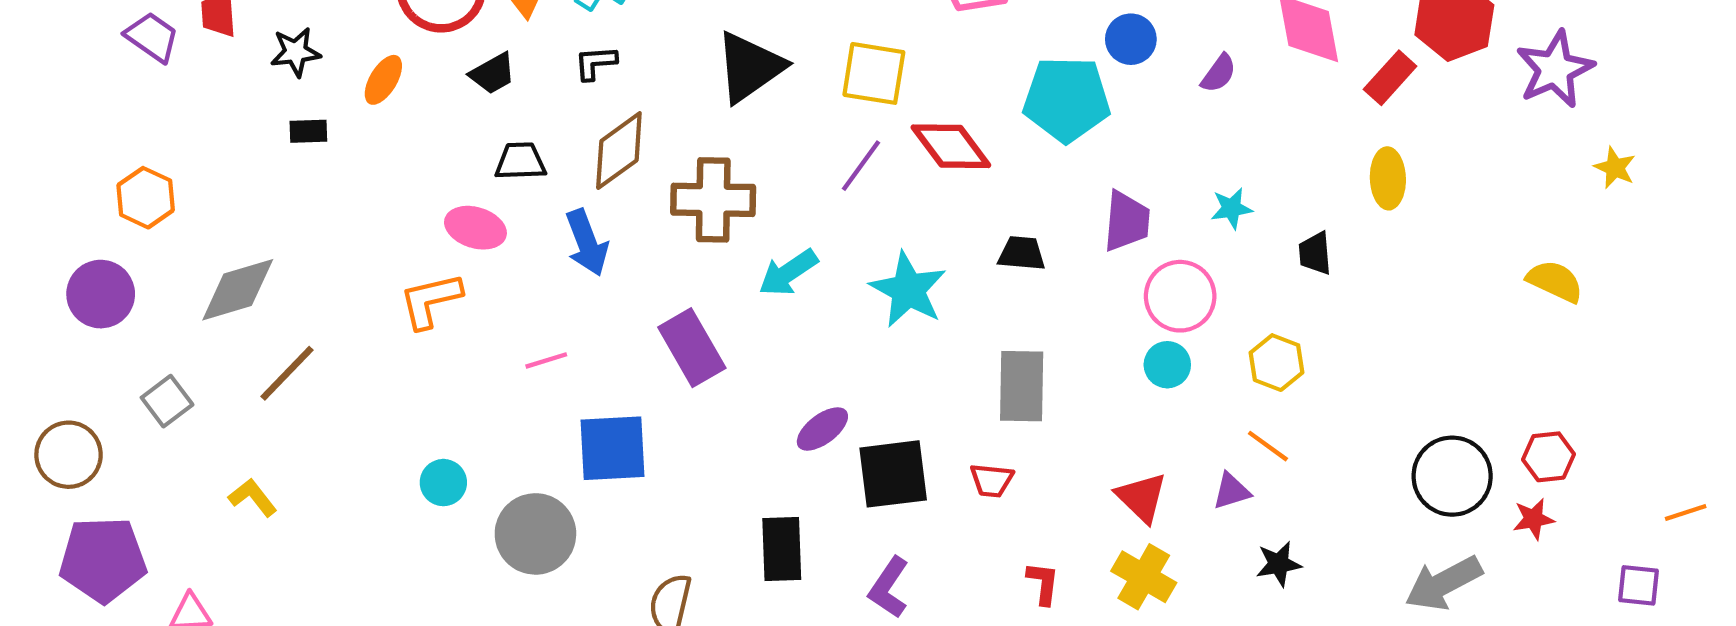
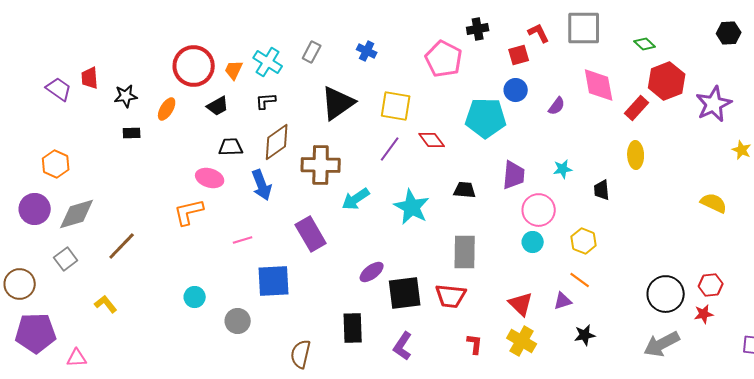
red diamond: (951, 146) -> (432, 140), size x0.7
gray diamond: (238, 290) -> (77, 214), moved
red trapezoid: (992, 480) -> (451, 296), size x1.5
gray circle: (535, 534) -> (238, 321), size x0.7

